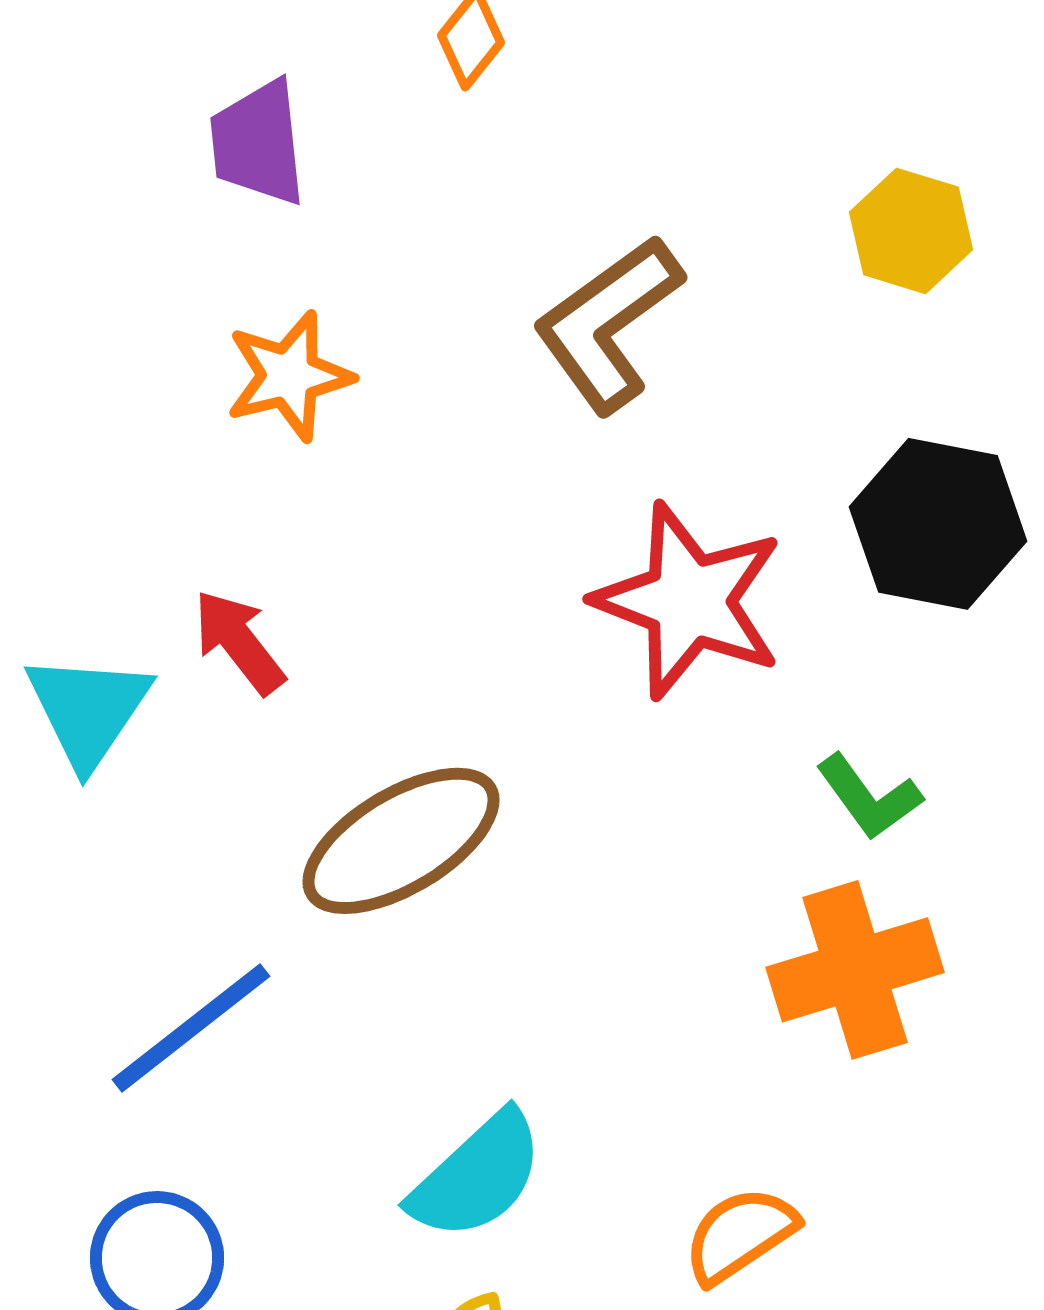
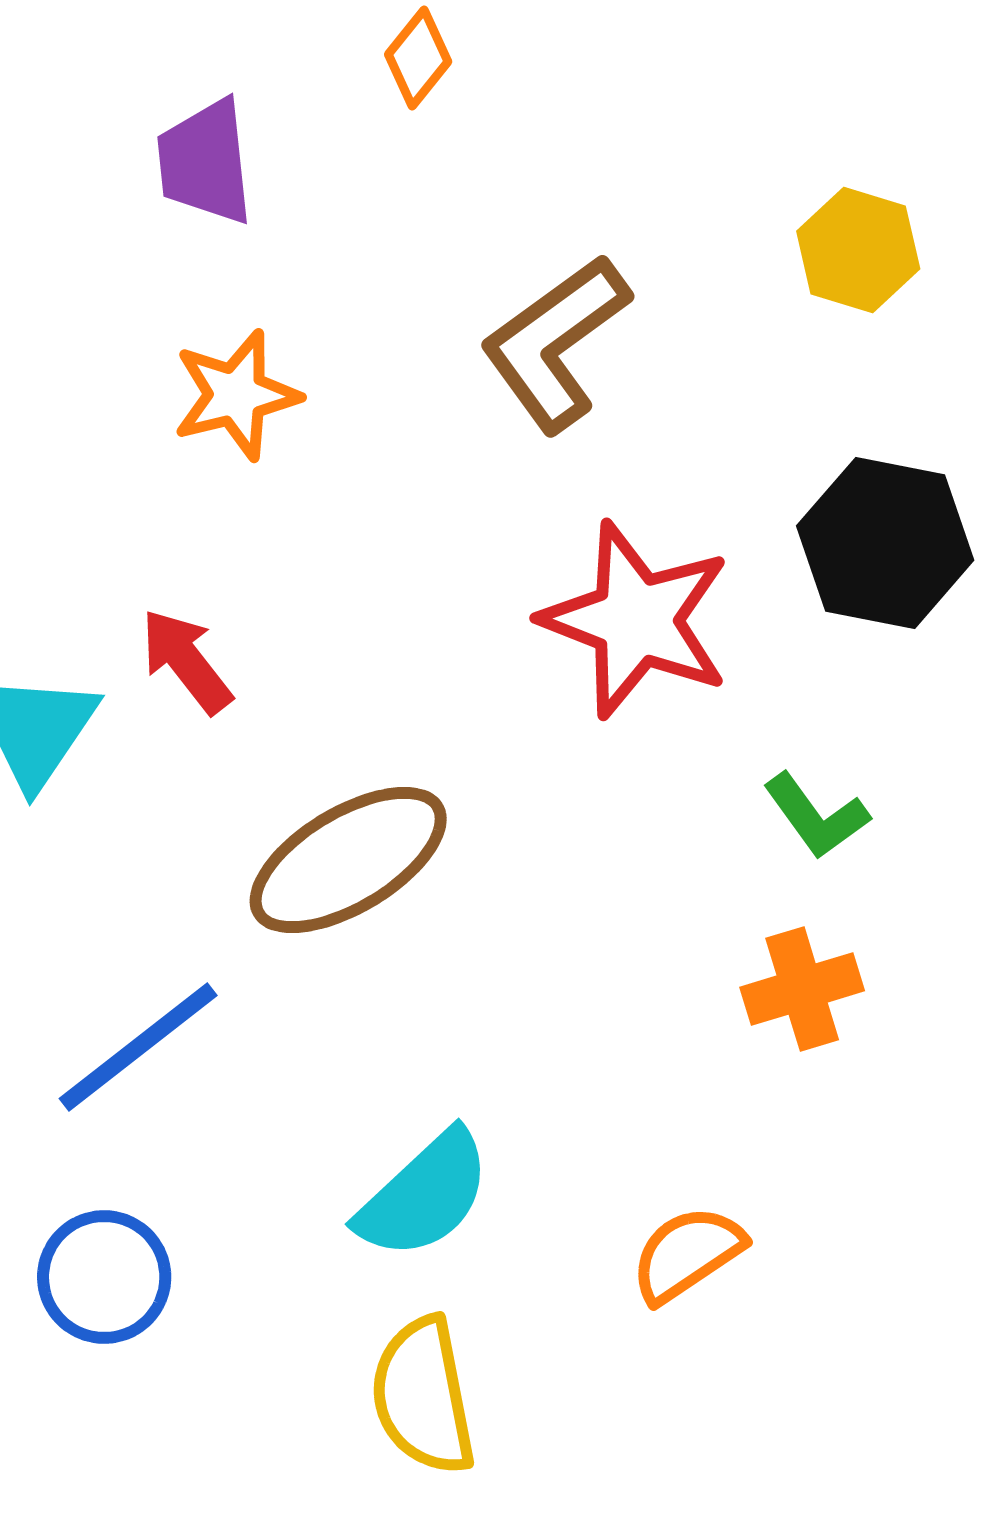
orange cross: (855, 970) -> (802, 989), size x0.7

